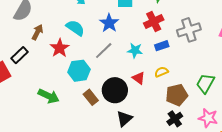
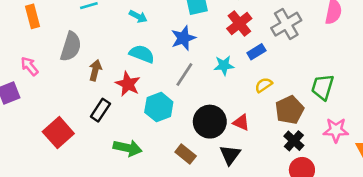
blue star: (109, 23) -> (183, 38), turned 30
black rectangle: (19, 55) -> (100, 110), moved
red triangle: (139, 78) -> (241, 122), moved
brown rectangle: (91, 97) -> (186, 154), moved

